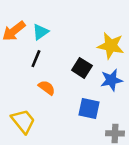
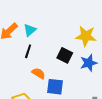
blue square: (89, 108) -> (55, 87), moved

